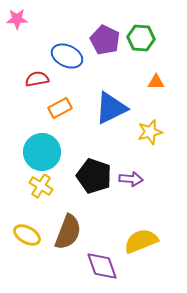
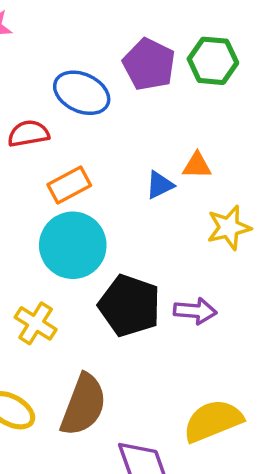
orange triangle: (156, 82) -> (197, 165), moved
blue triangle: (111, 108) -> (160, 185), size x0.5
cyan circle: (42, 152) -> (73, 245), moved

